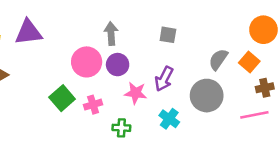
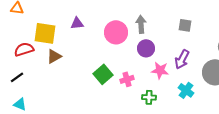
purple triangle: (28, 32) -> (77, 23), size x0.6
pink circle: (87, 62) -> (116, 32), moved

